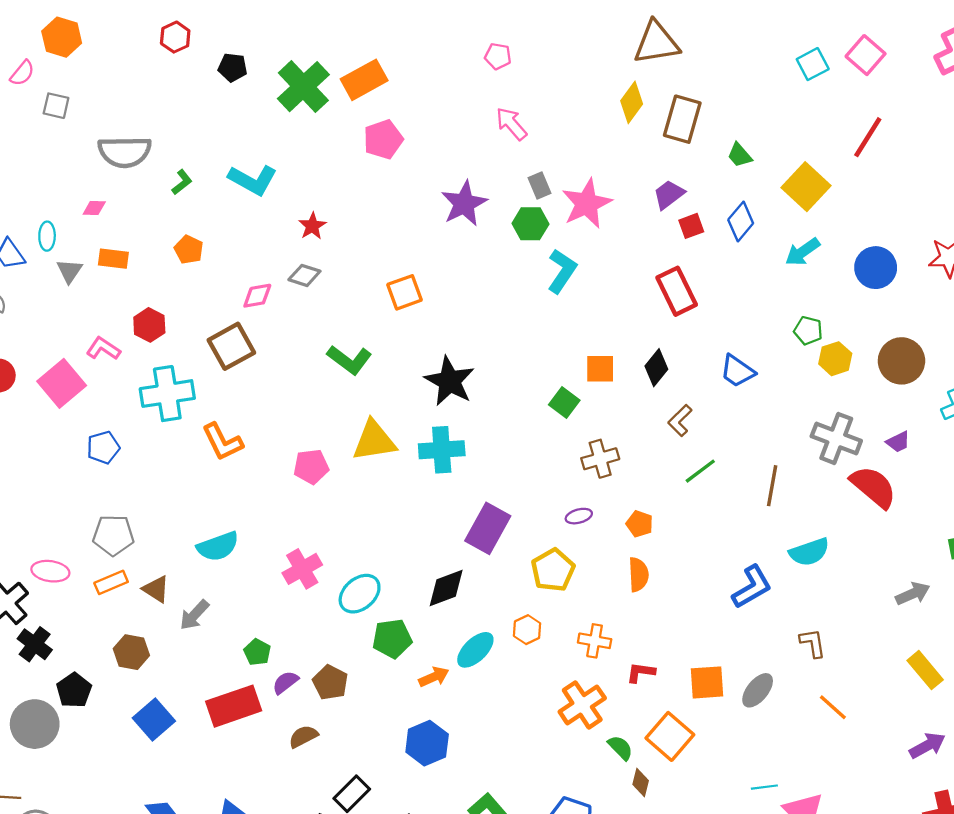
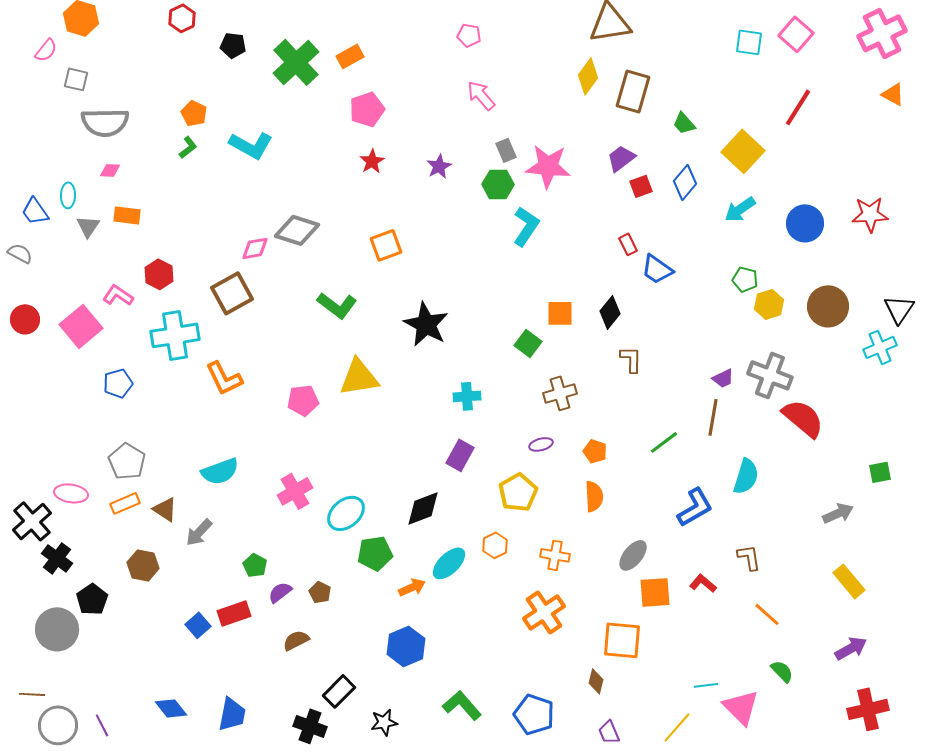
cyan square: (813, 64) -> (749, 42), turned 36
orange rectangle: (364, 80) -> (350, 56), size x0.7
gray semicircle: (125, 152) -> (105, 122), moved
purple star: (464, 204) -> (439, 166), size x0.6
pink star: (587, 204) -> (548, 166), turned 30
red star: (312, 226) -> (372, 161), moved
orange pentagon: (189, 250) -> (194, 113), moved
gray diamond: (304, 275) -> (297, 230), size x1.5
red rectangle: (677, 291) -> (628, 244), size x0.5
blue trapezoid: (737, 371) -> (657, 269), moved
brown L-shape: (680, 420) -> (631, 359), turned 136
purple trapezoid: (898, 442) -> (723, 378), moved
cyan cross: (442, 450) -> (467, 396), moved, size x0.7
green line: (700, 471) -> (664, 442), moved
purple rectangle: (488, 528) -> (460, 455), size x0.7
gray pentagon: (113, 535) -> (127, 461), turned 30
cyan semicircle: (809, 552) -> (746, 476), turned -54
red L-shape: (641, 672) -> (703, 583), moved, turned 32
brown pentagon: (330, 682) -> (320, 592), size x0.7
gray ellipse: (758, 690) -> (633, 555), moved
red rectangle: (234, 706) -> (234, 613), size x0.7
blue square: (154, 720) -> (198, 625), moved, size x0.7
orange square: (670, 736) -> (622, 640), turned -36
green semicircle: (620, 748) -> (782, 671), moved

